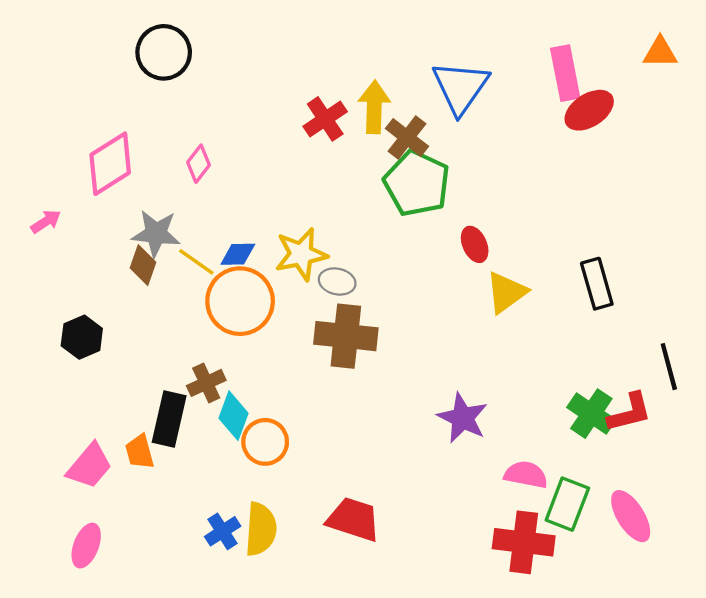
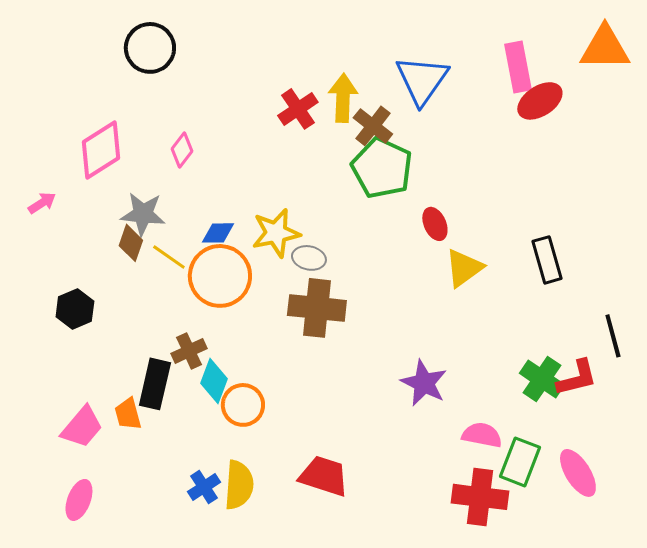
orange triangle: (660, 52) -> (605, 48), size x1.6
yellow line: (196, 262) -> (169, 257), moved

